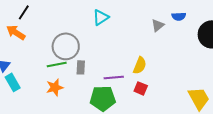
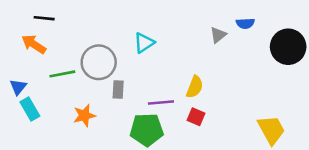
black line: (24, 12) -> (44, 18), turned 63
cyan triangle: (101, 17) -> (144, 43), moved
green line: (57, 64) -> (62, 74), moved

